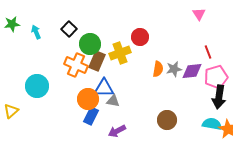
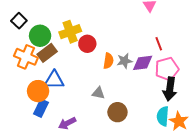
red circle: (140, 37) -> (87, 44), moved
yellow cross: (120, 53) -> (70, 32), moved
brown rectangle: (97, 61) -> (47, 53), turned 30
gray triangle: (113, 101) -> (98, 93), moved
cyan semicircle: (212, 124) -> (163, 116), turned -96

